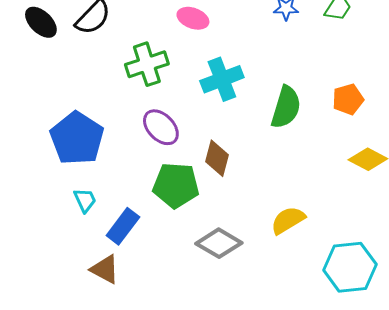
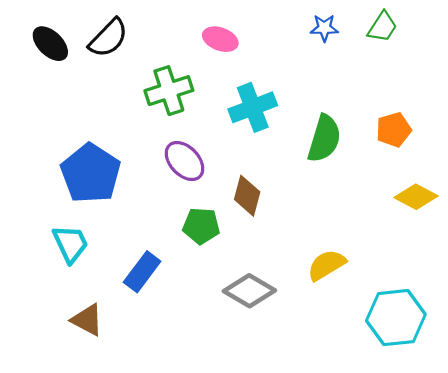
green pentagon: (176, 185) -> (201, 226), size x0.7
cyan trapezoid: (85, 200) -> (70, 244), moved, size x1.4
brown triangle: (105, 269) -> (87, 320), moved

